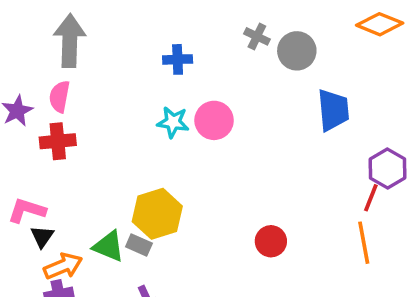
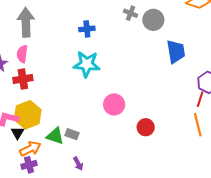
pink circle: (214, 120) -> (114, 104), moved
cyan star: (173, 122) -> (87, 64), size x1.5
yellow hexagon: (157, 214) -> (28, 115), moved

